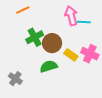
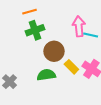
green cross: (35, 37) -> (35, 30), moved

